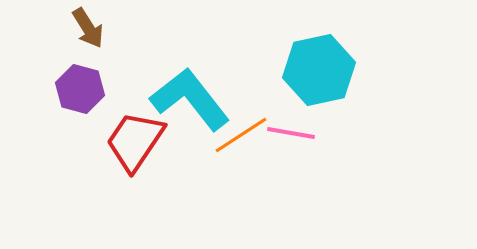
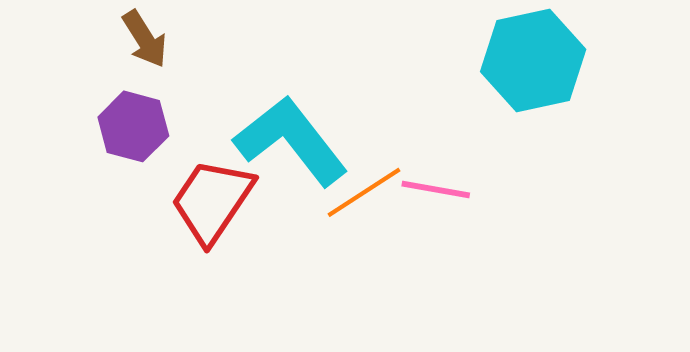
cyan hexagon: (319, 70) -> (533, 61), moved

